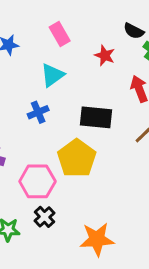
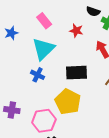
cyan triangle: (52, 75) -> (43, 49), size x1.4
blue cross: (38, 112) -> (38, 75), turned -32

